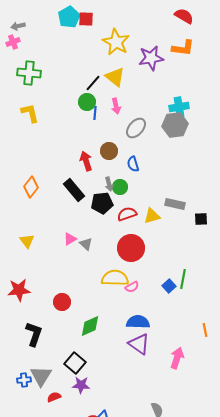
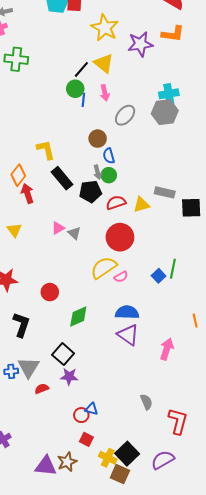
yellow L-shape: (30, 113) -> (46, 150), moved
red arrow: (86, 161) -> (27, 193), moved
blue semicircle: (133, 164) -> (109, 156), moved
black square: (201, 219) -> (191, 208), size x1.5
yellow semicircle: (115, 278) -> (104, 268), turned -36

